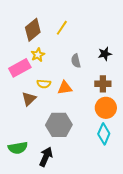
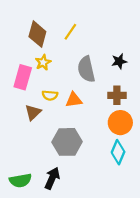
brown diamond: (33, 30) -> (37, 34), turned -35
gray semicircle: (76, 61) -> (86, 69), size x1.6
pink rectangle: (20, 68) -> (23, 77), turned -45
green semicircle: (18, 148) -> (20, 180), moved

